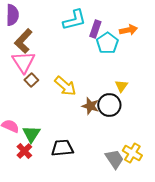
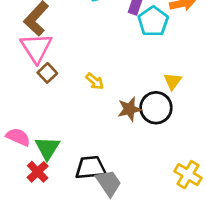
yellow arrow: (65, 86) -> (95, 81), size x0.6
brown star: (90, 106) -> (129, 109), turned -30
gray trapezoid: (114, 159) -> (109, 183), moved

